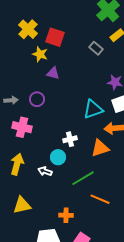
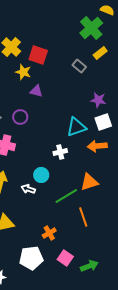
white cross: (70, 139) -> (60, 152), moved
orange triangle: (100, 148) -> (89, 182), moved
orange line: (100, 199) -> (83, 217), turned 48
orange cross: (66, 215) -> (49, 233), turned -32

